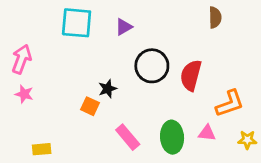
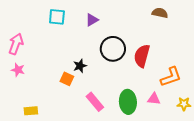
brown semicircle: (215, 17) -> (160, 13), turned -77
cyan square: (77, 23) -> (57, 17), size x0.7

